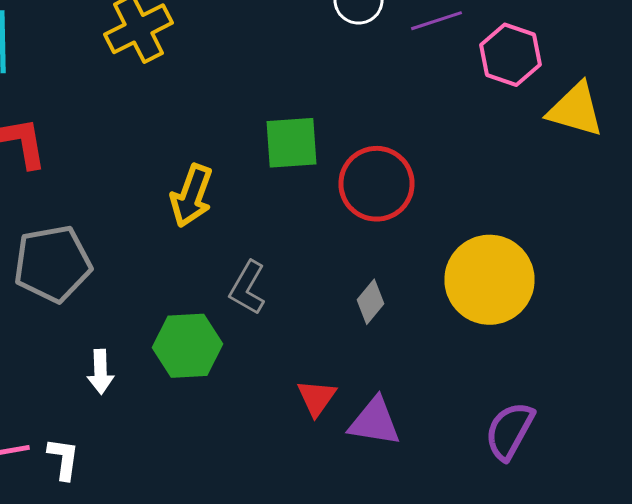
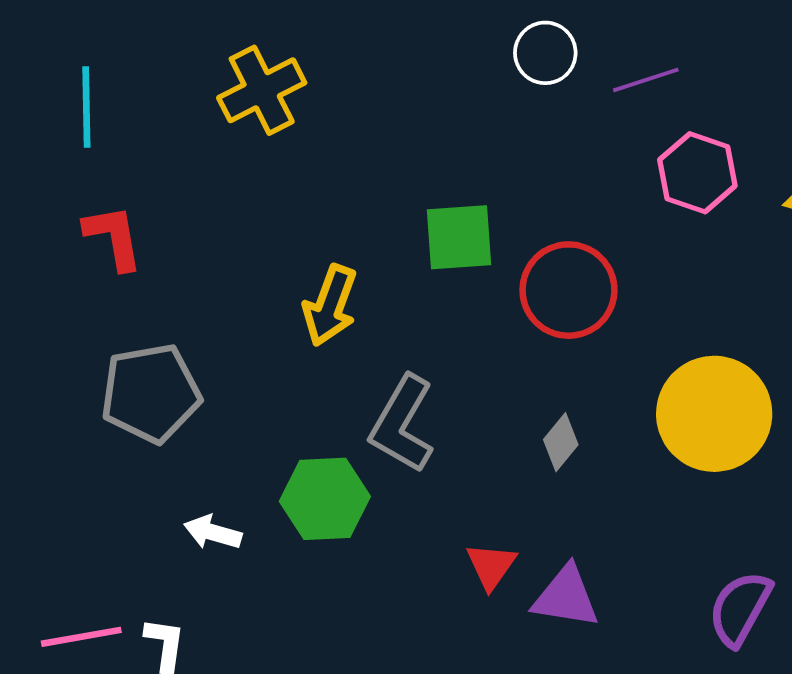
pink hexagon: (510, 55) -> (697, 173), moved
gray L-shape: (248, 288) -> (402, 424), size x1.4
white arrow: (100, 372) -> (213, 532), turned 108

